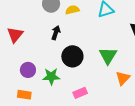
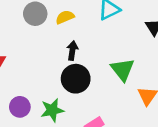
black arrow: (56, 33) -> (72, 51), moved

